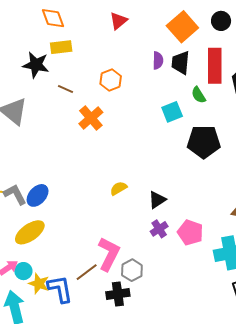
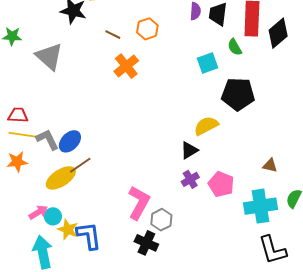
brown line: (65, 89) -> (113, 35), moved
yellow semicircle: (119, 188) -> (206, 126), moved, size x1.4
brown line: (87, 272) -> (80, 165), moved
black cross: (118, 294) -> (146, 243), turned 30

